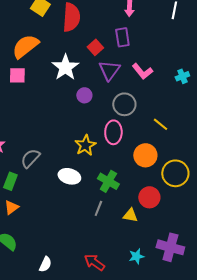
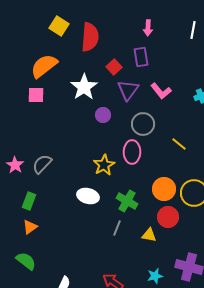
orange circle: (145, 155) -> (164, 189), moved
gray semicircle: (30, 158) -> (42, 164), moved

